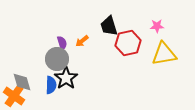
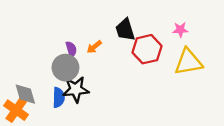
black star: (66, 78) -> (76, 89), turned 30

